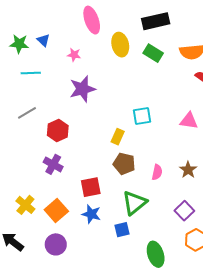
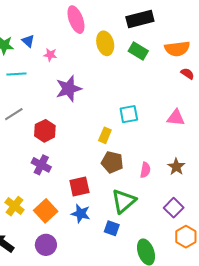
pink star: (74, 55) -> (50, 55), moved
blue square: (122, 230) -> (112, 228), turned 35

